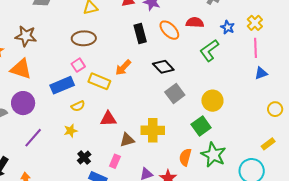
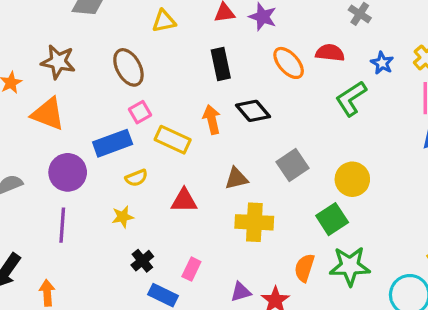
black rectangle: (140, 33) -> (221, 64), moved
brown ellipse: (84, 38) -> (128, 67), moved, turned 60
black diamond: (163, 67) -> (253, 111), moved
orange arrow: (123, 68) -> (212, 120), turned 120
purple circle: (23, 103) -> (68, 172), moved
purple line: (33, 138) -> (62, 225), turned -40
brown triangle: (127, 140) -> (236, 179), moved
green star: (213, 155) -> (350, 266), turned -30

